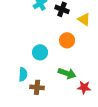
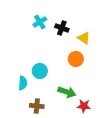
orange circle: (67, 40) -> (76, 59), moved
cyan semicircle: (23, 74) -> (23, 83), moved

